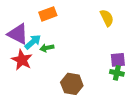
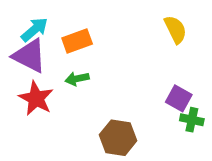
orange rectangle: (48, 14) -> (77, 41), moved
cyan arrow: (33, 42) -> (34, 30), moved
purple square: (118, 60) -> (179, 98), moved, turned 35

